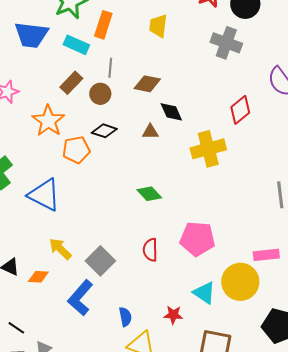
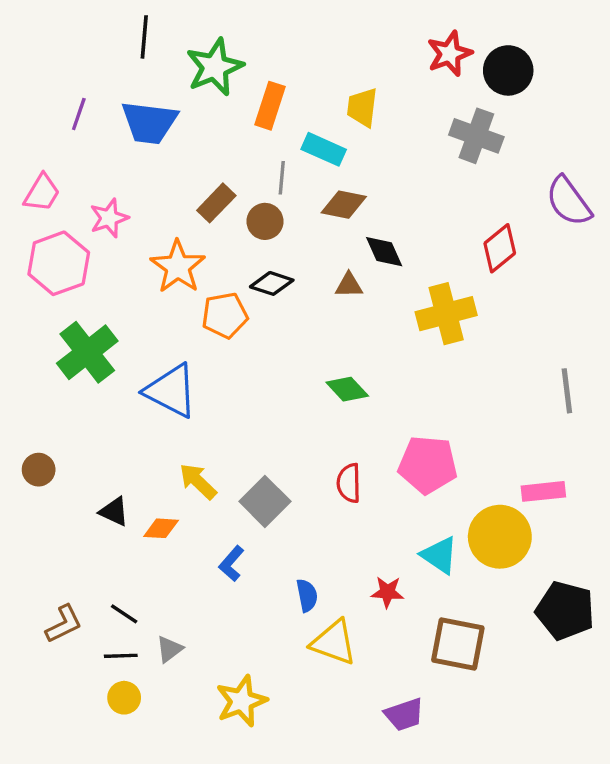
cyan rectangle: (76, 45) -> (324, 149), moved
blue L-shape: (80, 298) -> (231, 564), size x0.6

